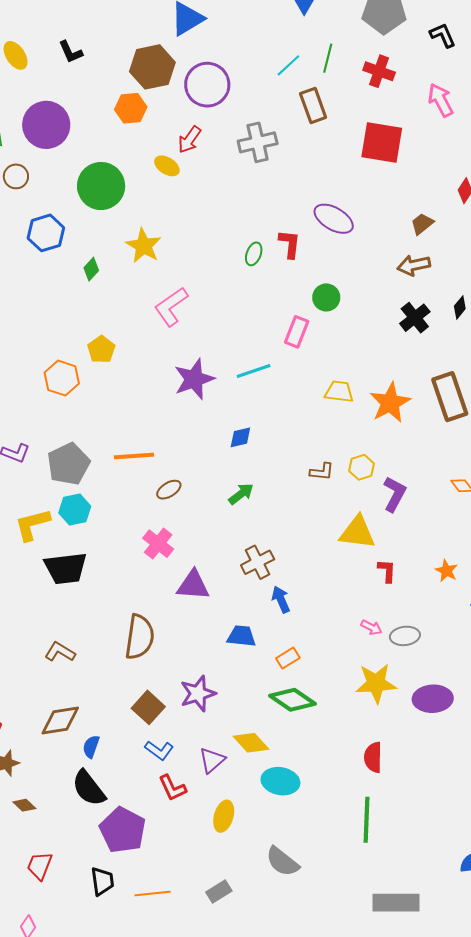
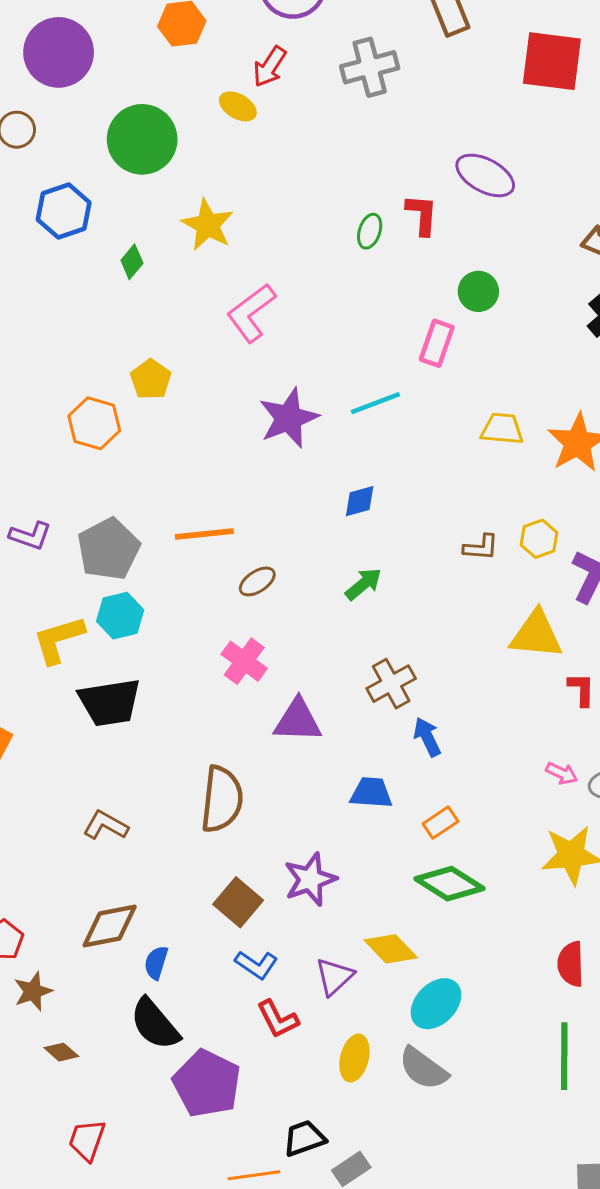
cyan ellipse: (280, 781) -> (436, 1004), turned -54
gray semicircle: (282, 862) -> (423, 1068), moved
black trapezoid: (102, 881) -> (304, 1138), moved, turned -100

